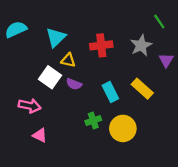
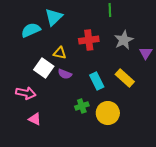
green line: (159, 21) -> (110, 10), moved, turned 32
cyan semicircle: (16, 29) -> (31, 30), moved
cyan triangle: (56, 37) -> (54, 17), moved

